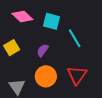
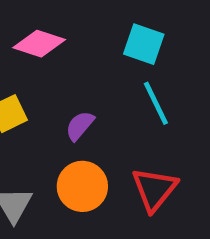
pink diamond: (22, 17) -> (39, 44), turned -30
cyan square: (51, 21) -> (144, 44), moved

